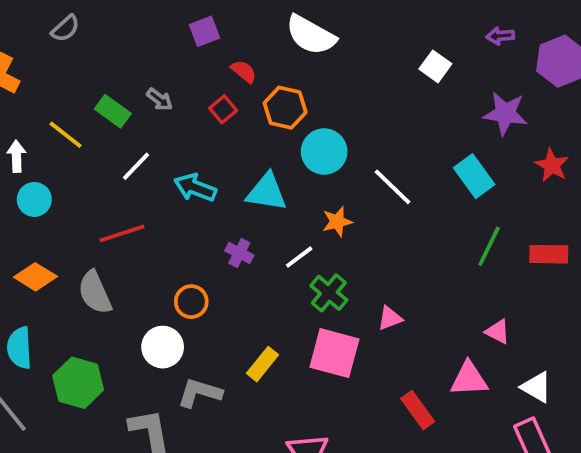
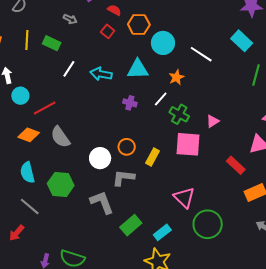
gray arrow: (160, 99) -> (70, 19), moved
yellow line: (66, 135) -> (27, 40), moved, turned 66
red line: (122, 233) -> (45, 108), moved
orange circle: (191, 302) -> (127, 147), moved

